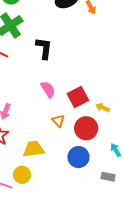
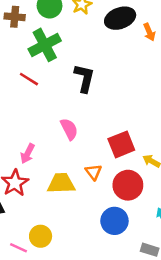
pink semicircle: (48, 89) -> (69, 129), moved
yellow trapezoid: (34, 149) -> (61, 183), moved

